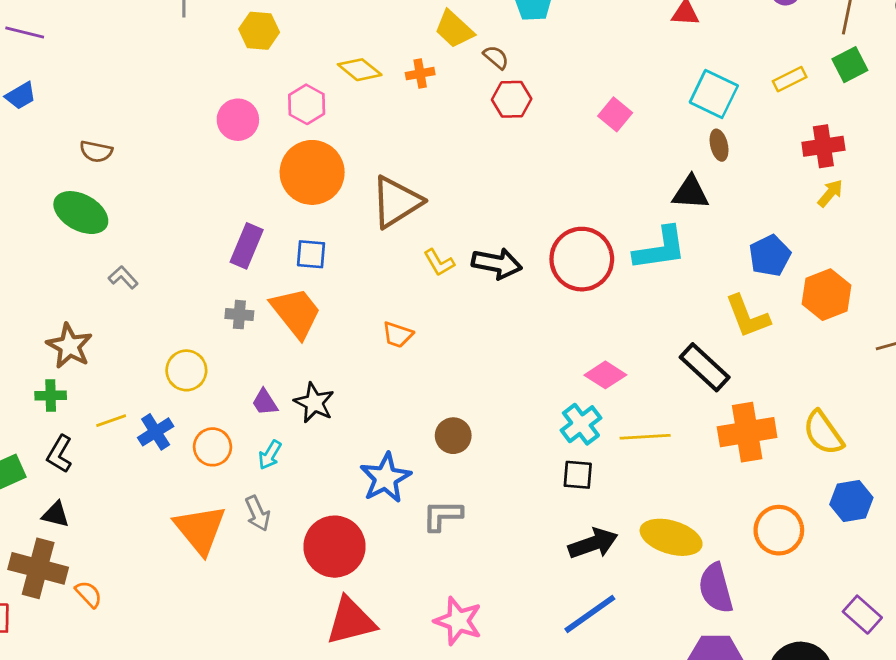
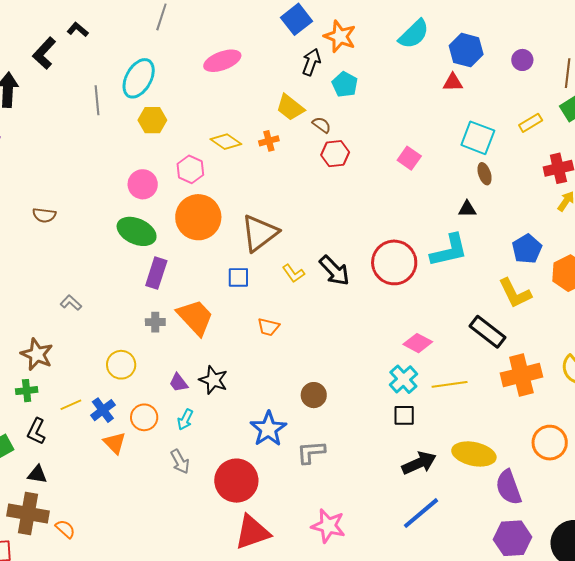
black triangle: (691, 193) -> (467, 209), size x0.7
green ellipse: (81, 213) -> (137, 231), moved
blue square: (311, 254) -> (238, 277), moved
black arrow: (497, 263) -> (334, 271), turned 40
orange triangle: (200, 529) -> (115, 443), moved, size x0.6

